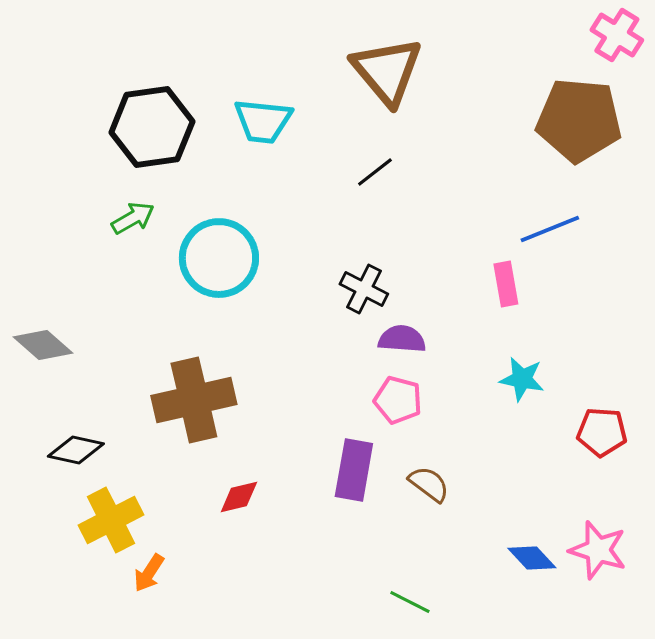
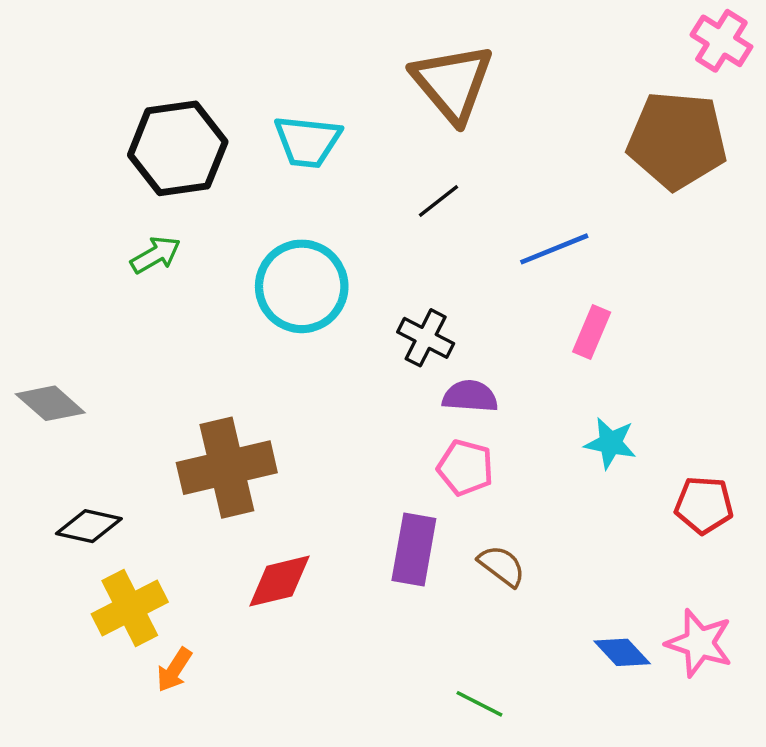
blue line: (550, 229) -> (554, 249), moved
cyan circle: (219, 258) -> (302, 286), moved
pink rectangle: (506, 284) -> (592, 332), turned 33
red diamond: (239, 497) -> (279, 581), size x1.4

